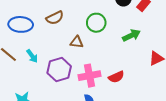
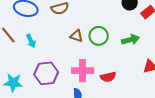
green circle: (96, 23) -> (99, 36), moved
purple hexagon: (59, 70) -> (46, 73), moved

